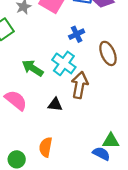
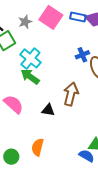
blue cross: (77, 34) -> (82, 55), moved
cyan cross: (64, 63) -> (30, 58), moved

